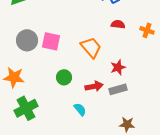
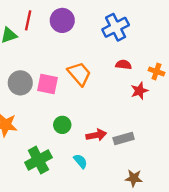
orange trapezoid: (91, 47) -> (79, 74), moved
red star: (118, 67) -> (139, 91), moved
green cross: (26, 108) -> (38, 160), moved

